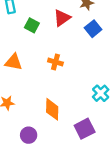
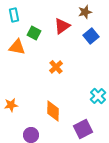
orange triangle: (14, 62) -> (17, 47), moved
orange cross: (55, 62) -> (56, 67), turned 32

